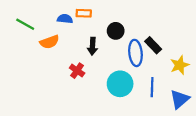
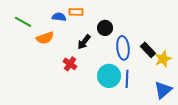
black rectangle: (153, 45) -> (148, 50), moved
black arrow: (92, 46) -> (84, 42), turned 35
blue line: (152, 87) -> (127, 79), moved

